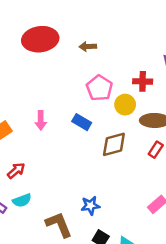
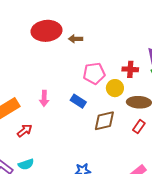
brown arrow: (88, 46) -> (76, 39), moved
pink pentagon: (99, 88) -> (94, 73), turned 30
red arrow: (16, 171) -> (25, 131), moved

